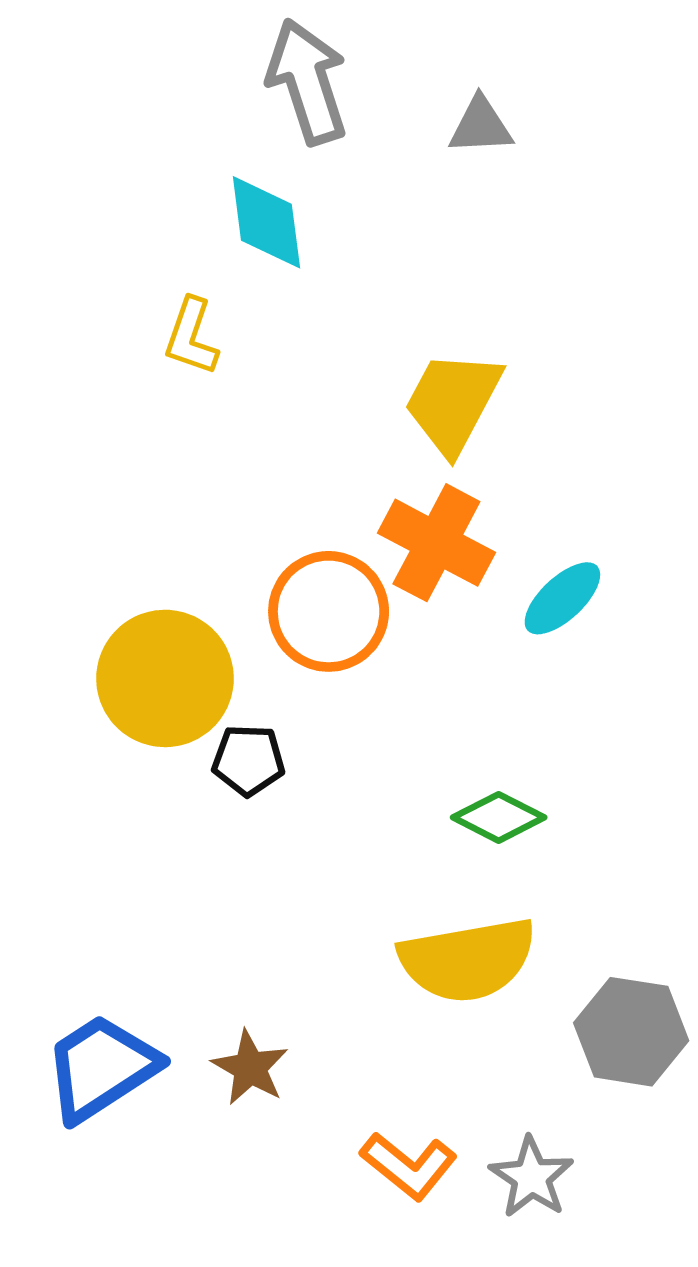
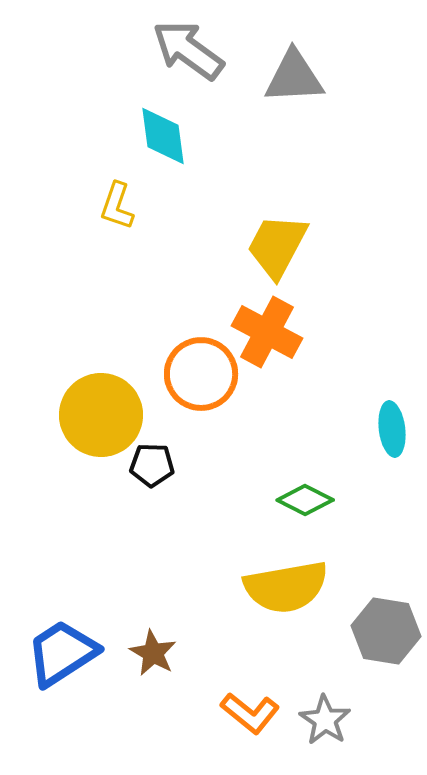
gray arrow: (307, 82) -> (188, 50), turned -36
gray triangle: (481, 126) -> (294, 77), size x1.5
cyan ellipse: (562, 598) -> (392, 429), moved, turned -54

